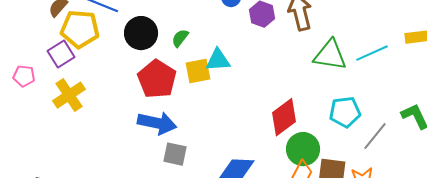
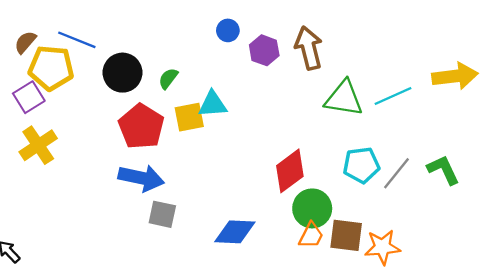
gray line: (375, 136) -> (396, 173), moved

